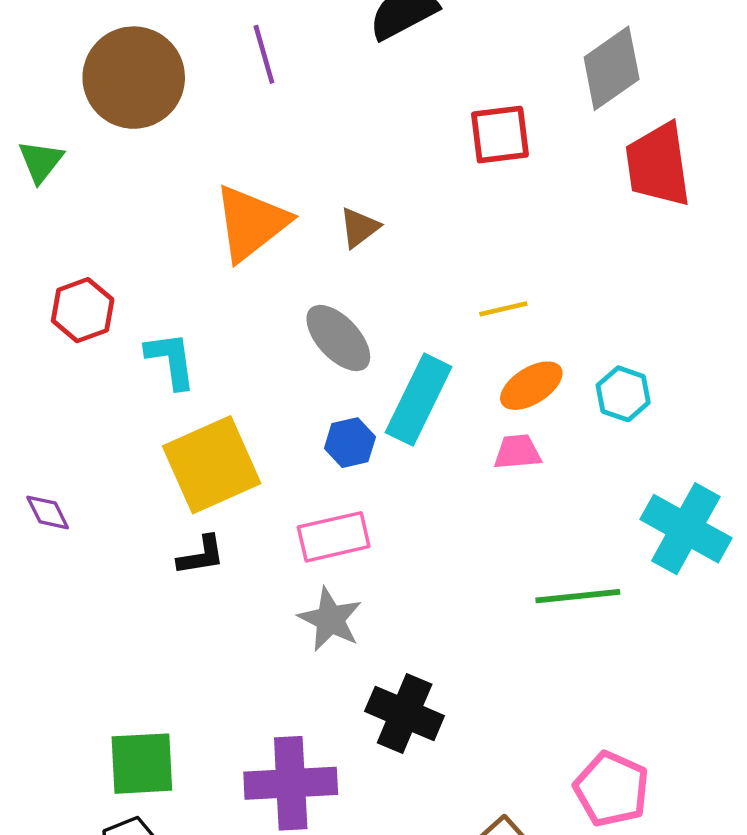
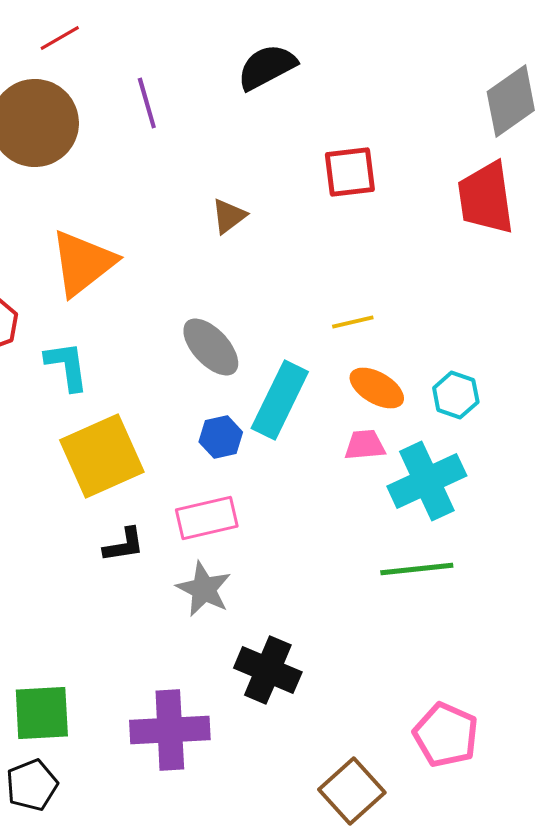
gray diamond: (612, 68) -> (511, 101), moved
orange triangle: (251, 223) -> (83, 263), moved
brown triangle: (359, 228) -> (229, 216), moved
orange ellipse: (531, 386) -> (377, 388), turned 62
cyan cross: (686, 529) -> (427, 481), moved, turned 36
black L-shape: (201, 555) -> (124, 545), moved

